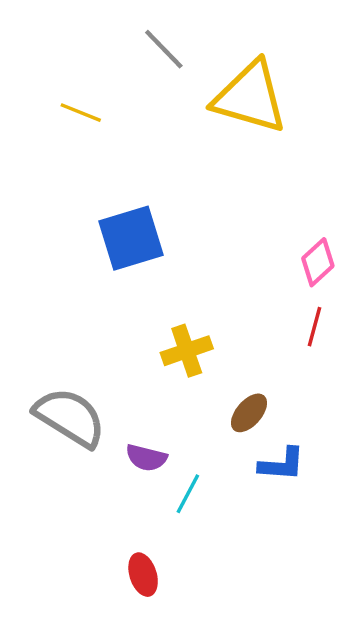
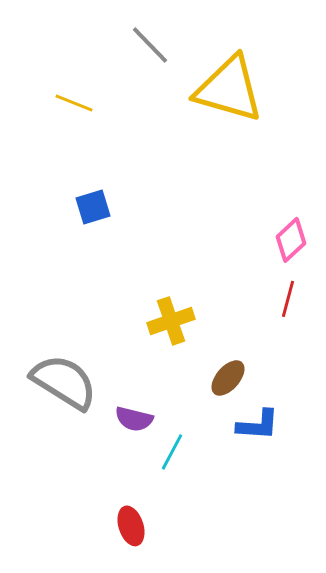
blue square: (131, 238) -> (93, 207), moved, size x0.6

